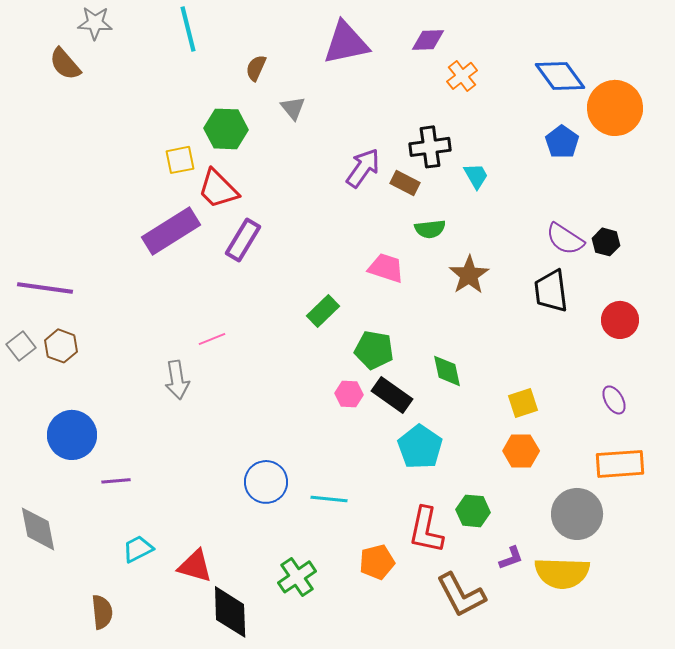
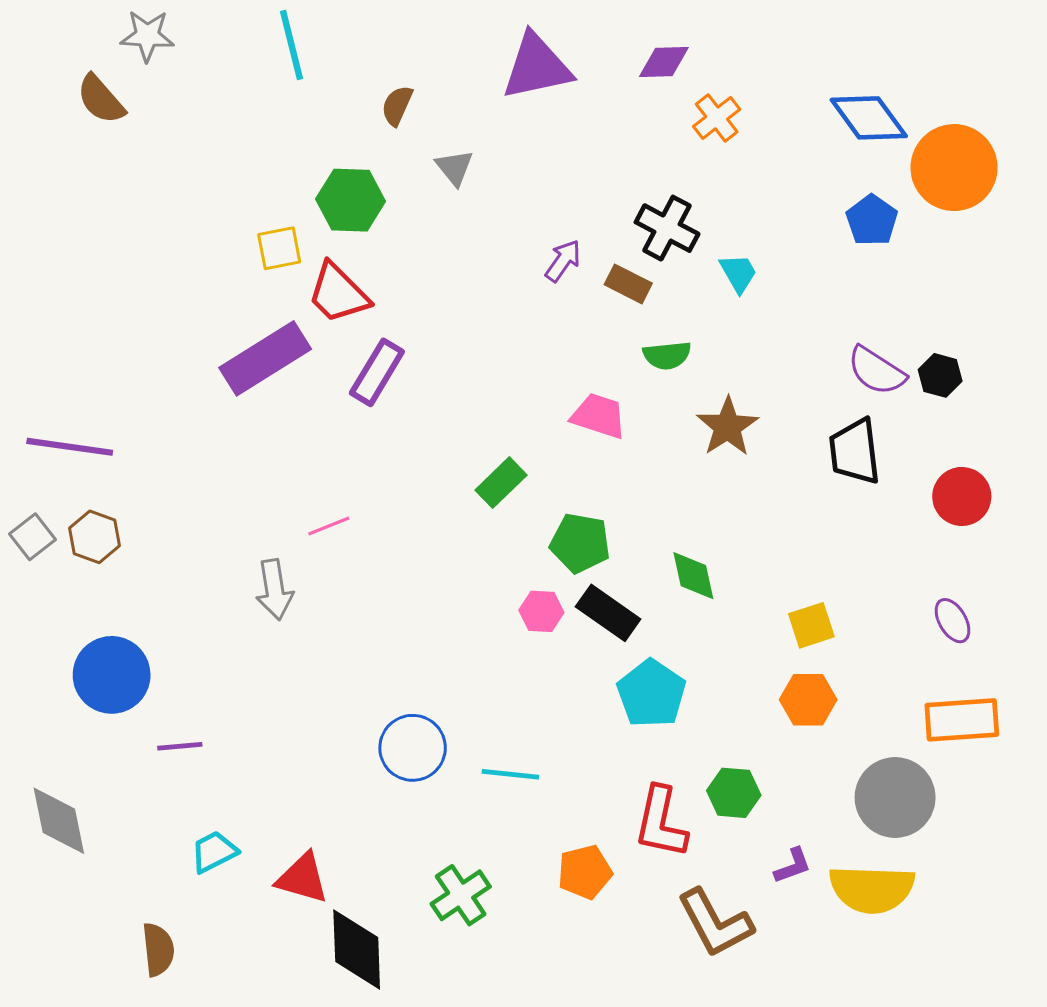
black cross: (430, 147) -> (667, 228), turned 36
purple arrow: (363, 168) -> (563, 261), size x0.7

